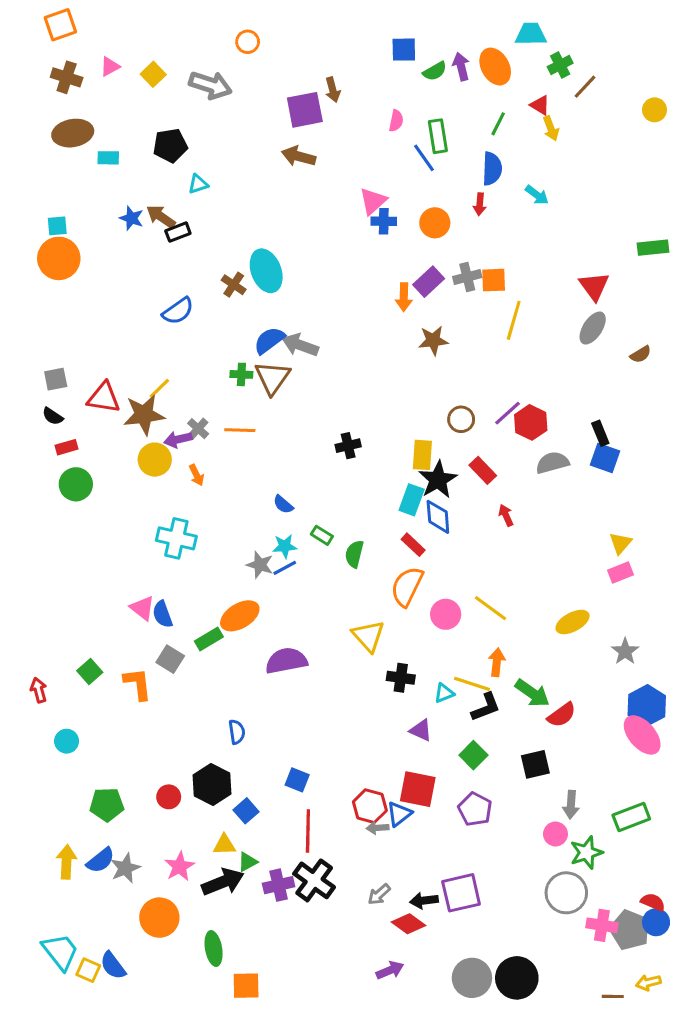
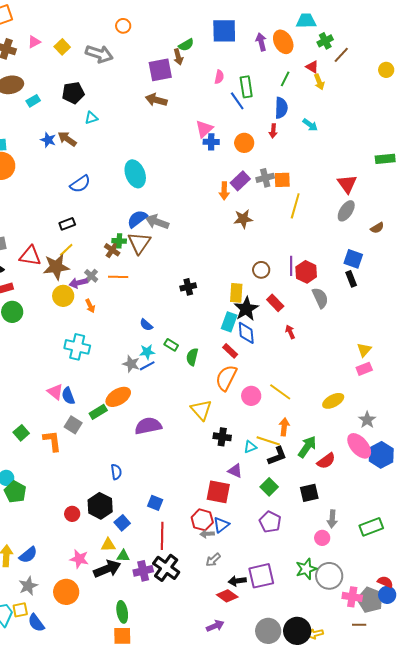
blue square: (404, 50) -> (224, 31), size x1.5
green semicircle: (435, 71) -> (186, 45), moved
cyan rectangle: (108, 158) -> (33, 101), turned -32
black rectangle: (178, 232) -> (67, 224), moved
brown cross: (234, 285) -> (112, 250), moved
blue semicircle: (178, 311) -> (80, 184), moved
purple line: (508, 413) -> (291, 266), turned -48
blue square: (605, 458) -> (353, 259), moved
gray semicircle: (552, 463) -> (320, 298), turned 80
green arrow: (532, 693) -> (307, 447), turned -90
pink ellipse: (642, 735) -> (359, 446), moved
red square: (418, 789) -> (218, 492), moved
green pentagon: (107, 805) -> (15, 492), moved, turned 30
green star: (586, 853) -> (306, 569), moved
green triangle: (248, 862) -> (123, 556), turned 32
pink star: (179, 866) -> (79, 559), turned -30
gray star: (125, 868) -> (28, 586), moved
gray arrow: (379, 894) -> (213, 560), moved
green ellipse: (214, 948) -> (122, 612), moved
yellow square: (88, 970) -> (20, 610), moved, turned -35
yellow arrow: (648, 983) -> (315, 634), moved
brown line: (613, 996) -> (359, 625), moved

